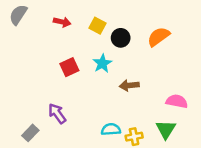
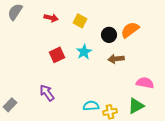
black circle: (121, 38) -> (109, 35), moved
brown arrow: (129, 85) -> (116, 59), moved
green triangle: (166, 129) -> (136, 106), turned 30
gray rectangle: (30, 133) -> (10, 105), moved

